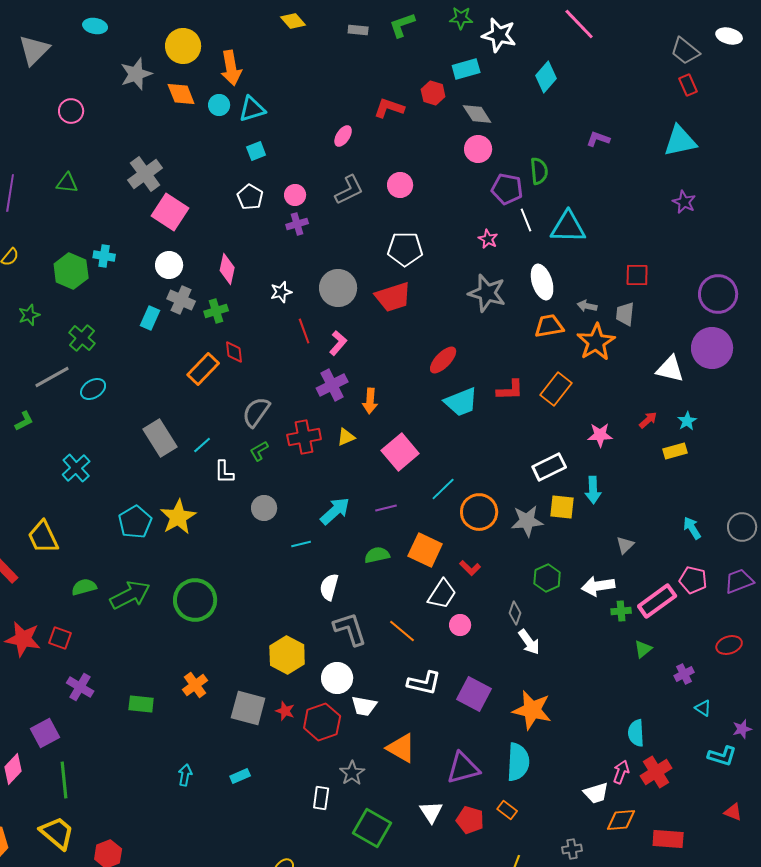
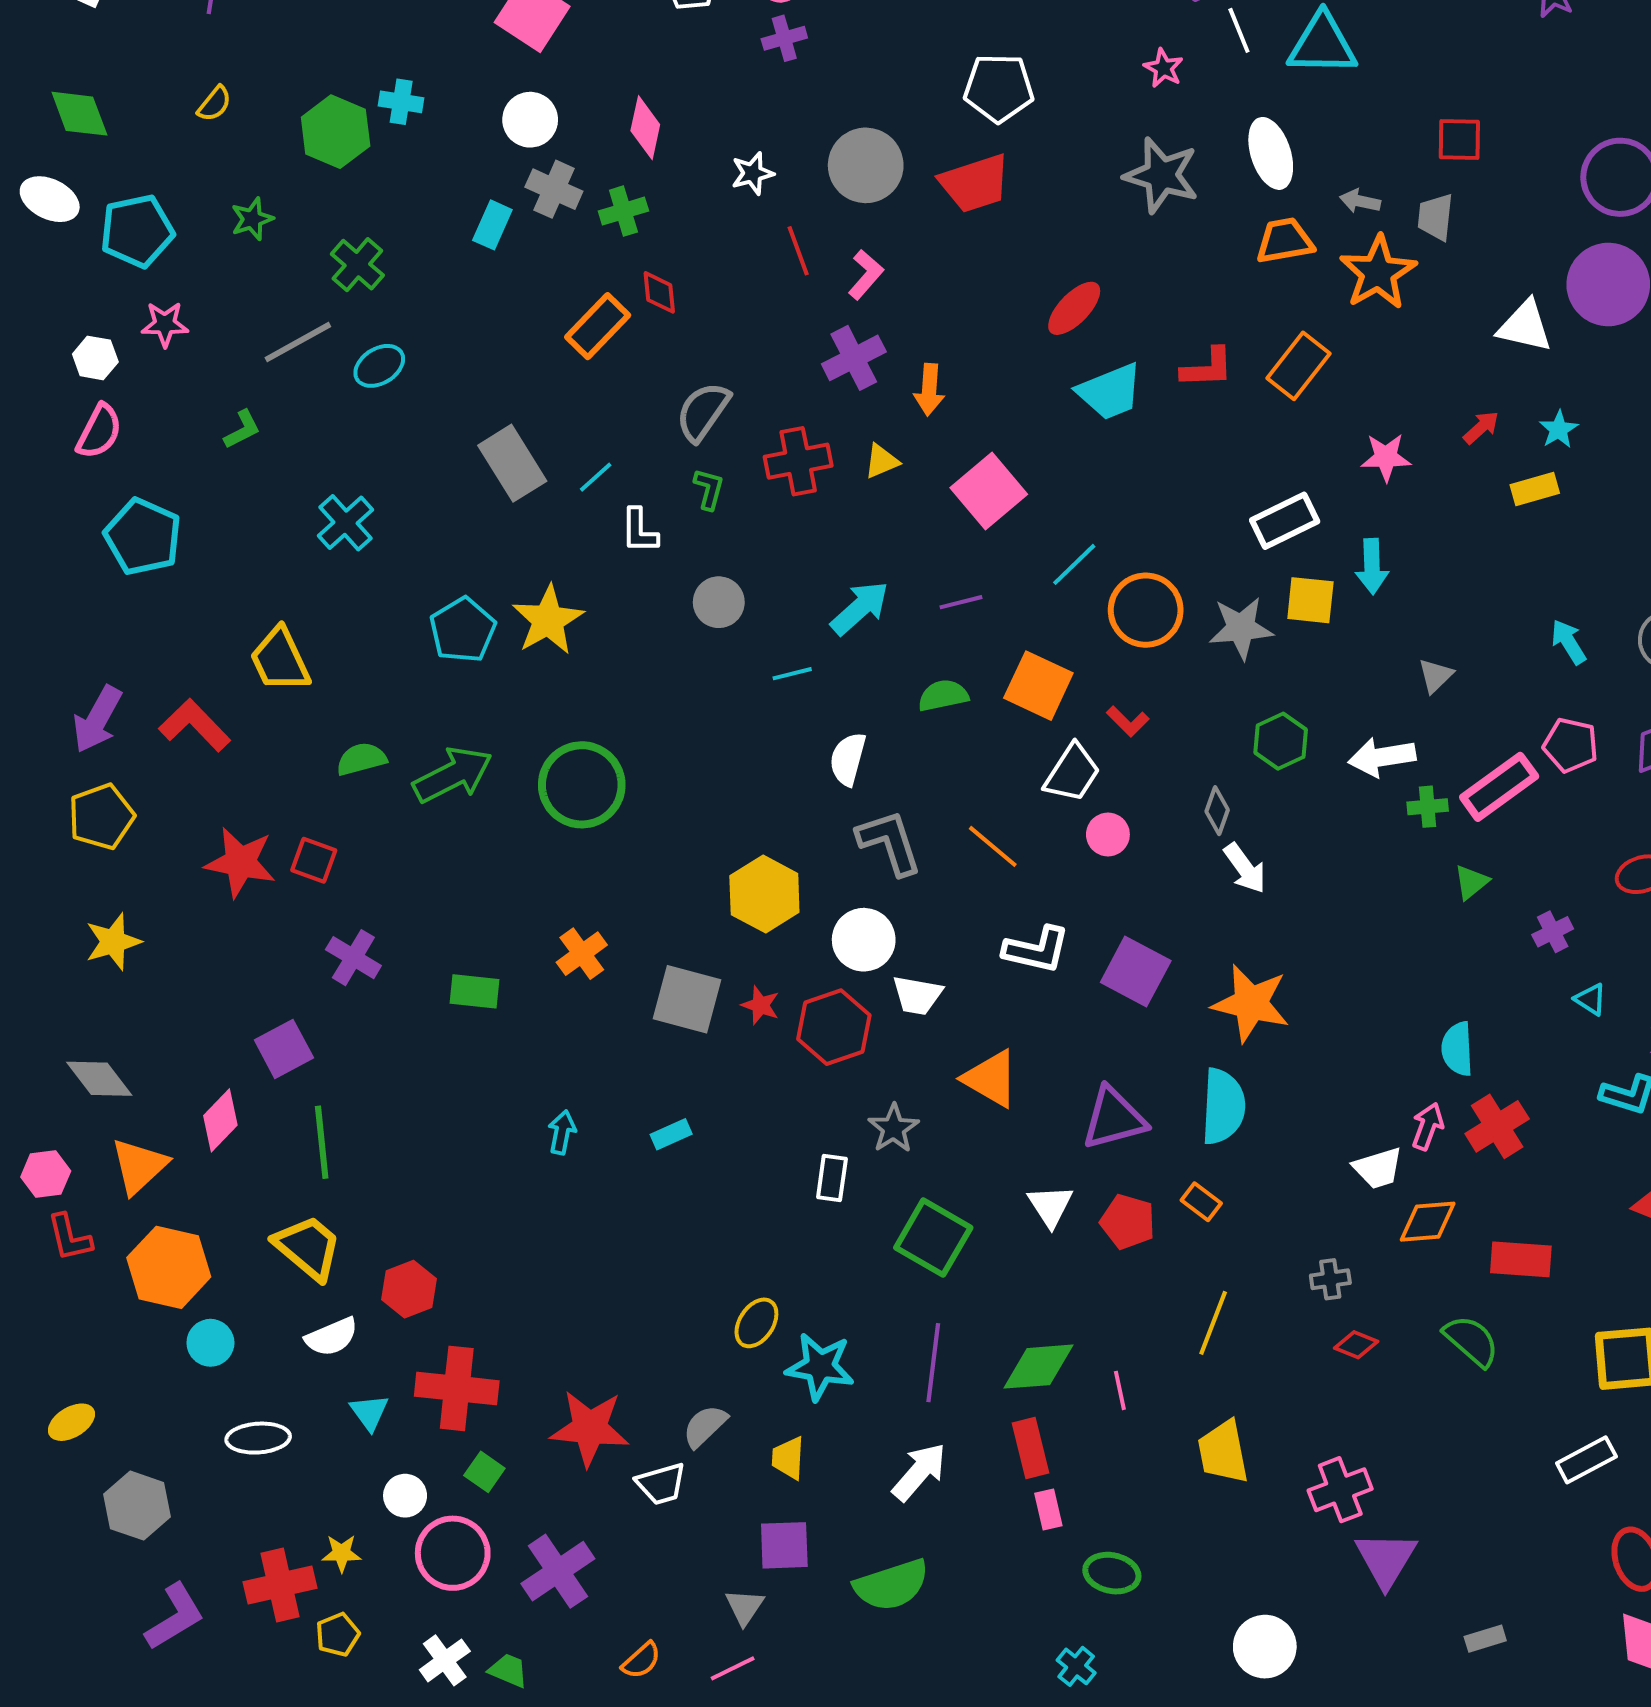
green L-shape: (259, 451) -> (709, 489), turned 135

